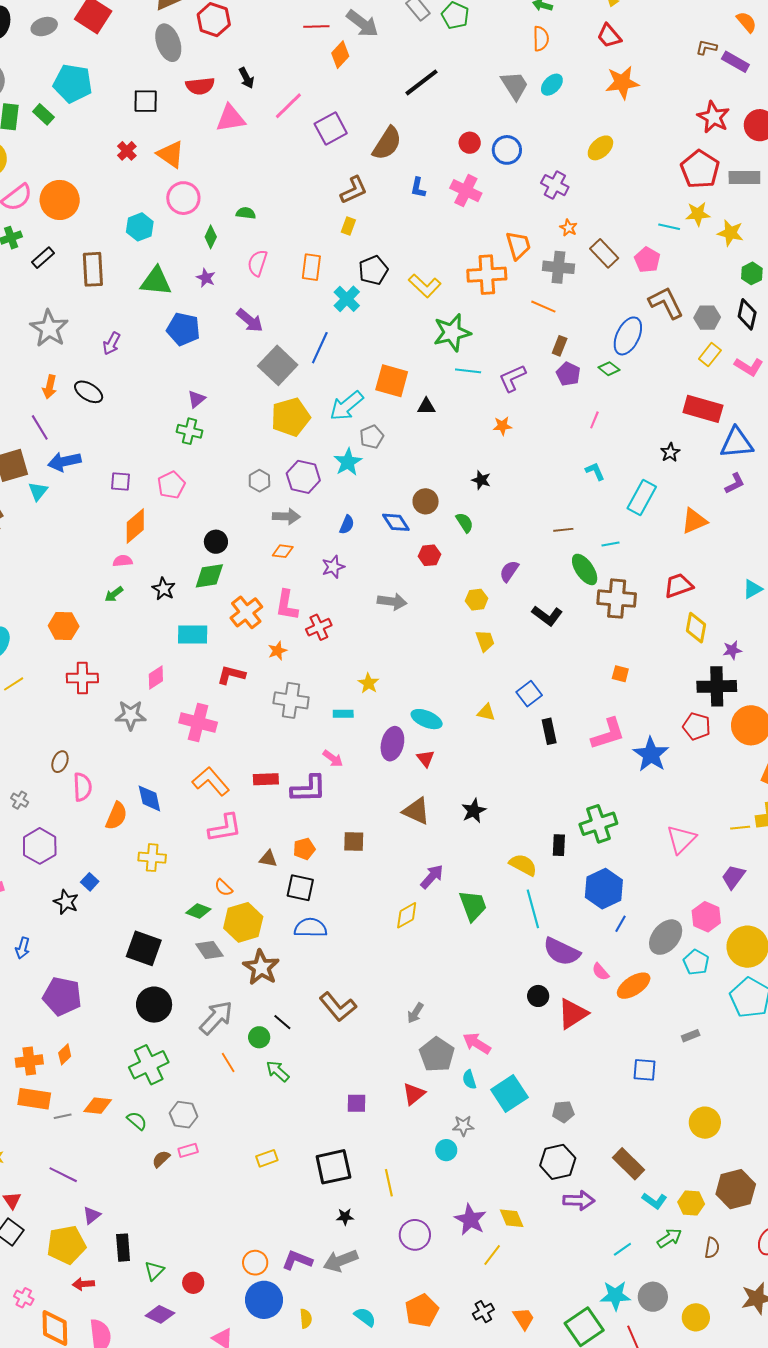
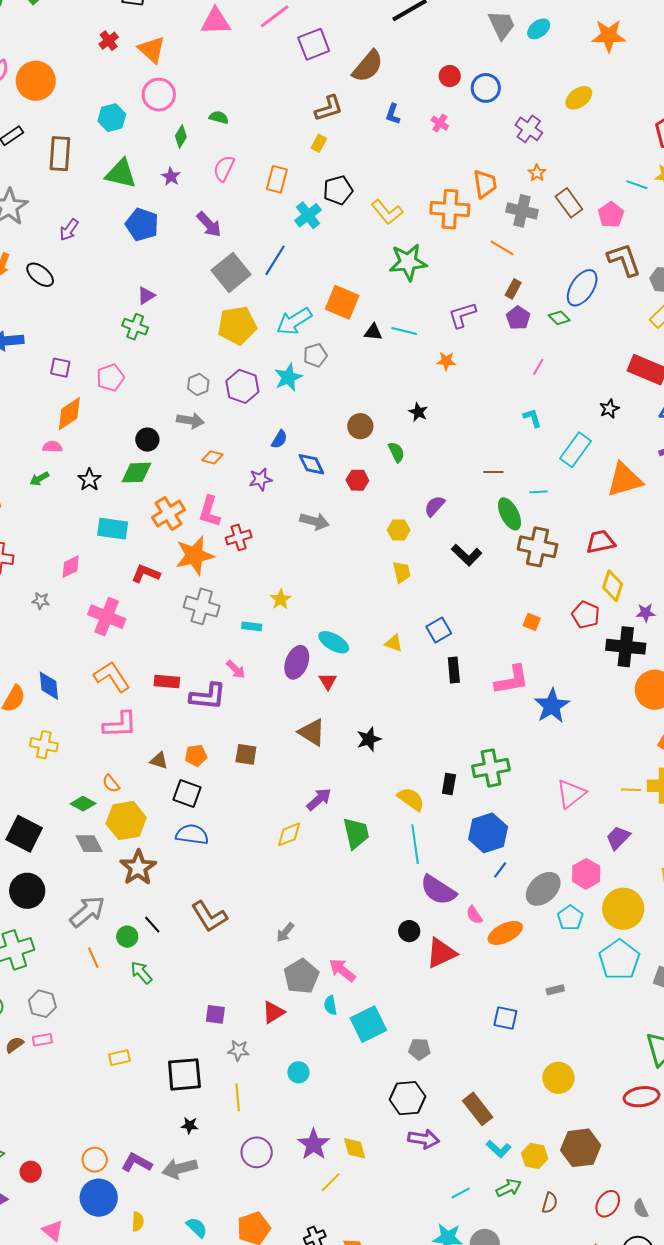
pink cross: (466, 191) -> (440, 123), size x0.6
cyan line: (468, 371) -> (404, 331), moved
gray arrow: (286, 516) -> (190, 420), moved
orange triangle: (694, 521) -> (624, 480), size x1.4
blue diamond: (396, 522) -> (311, 464), moved
orange star: (277, 651) -> (195, 555), size x2.0
gray star: (131, 715) -> (41, 601), size x0.6
red pentagon: (697, 726) -> (586, 615), moved
gray star: (463, 1126) -> (238, 1050), moved

